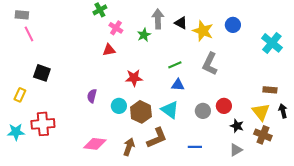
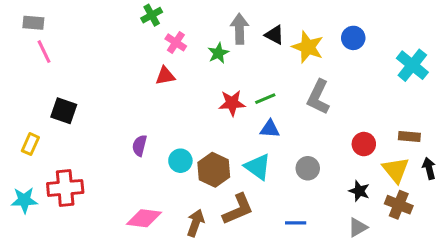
red star: (134, 78) -> (232, 103), moved
red circle: (224, 106) -> (364, 144), moved

